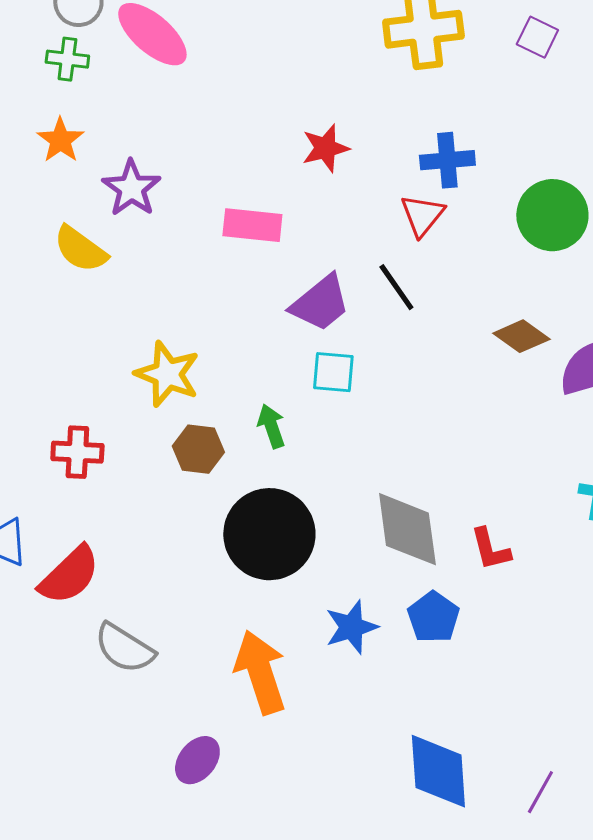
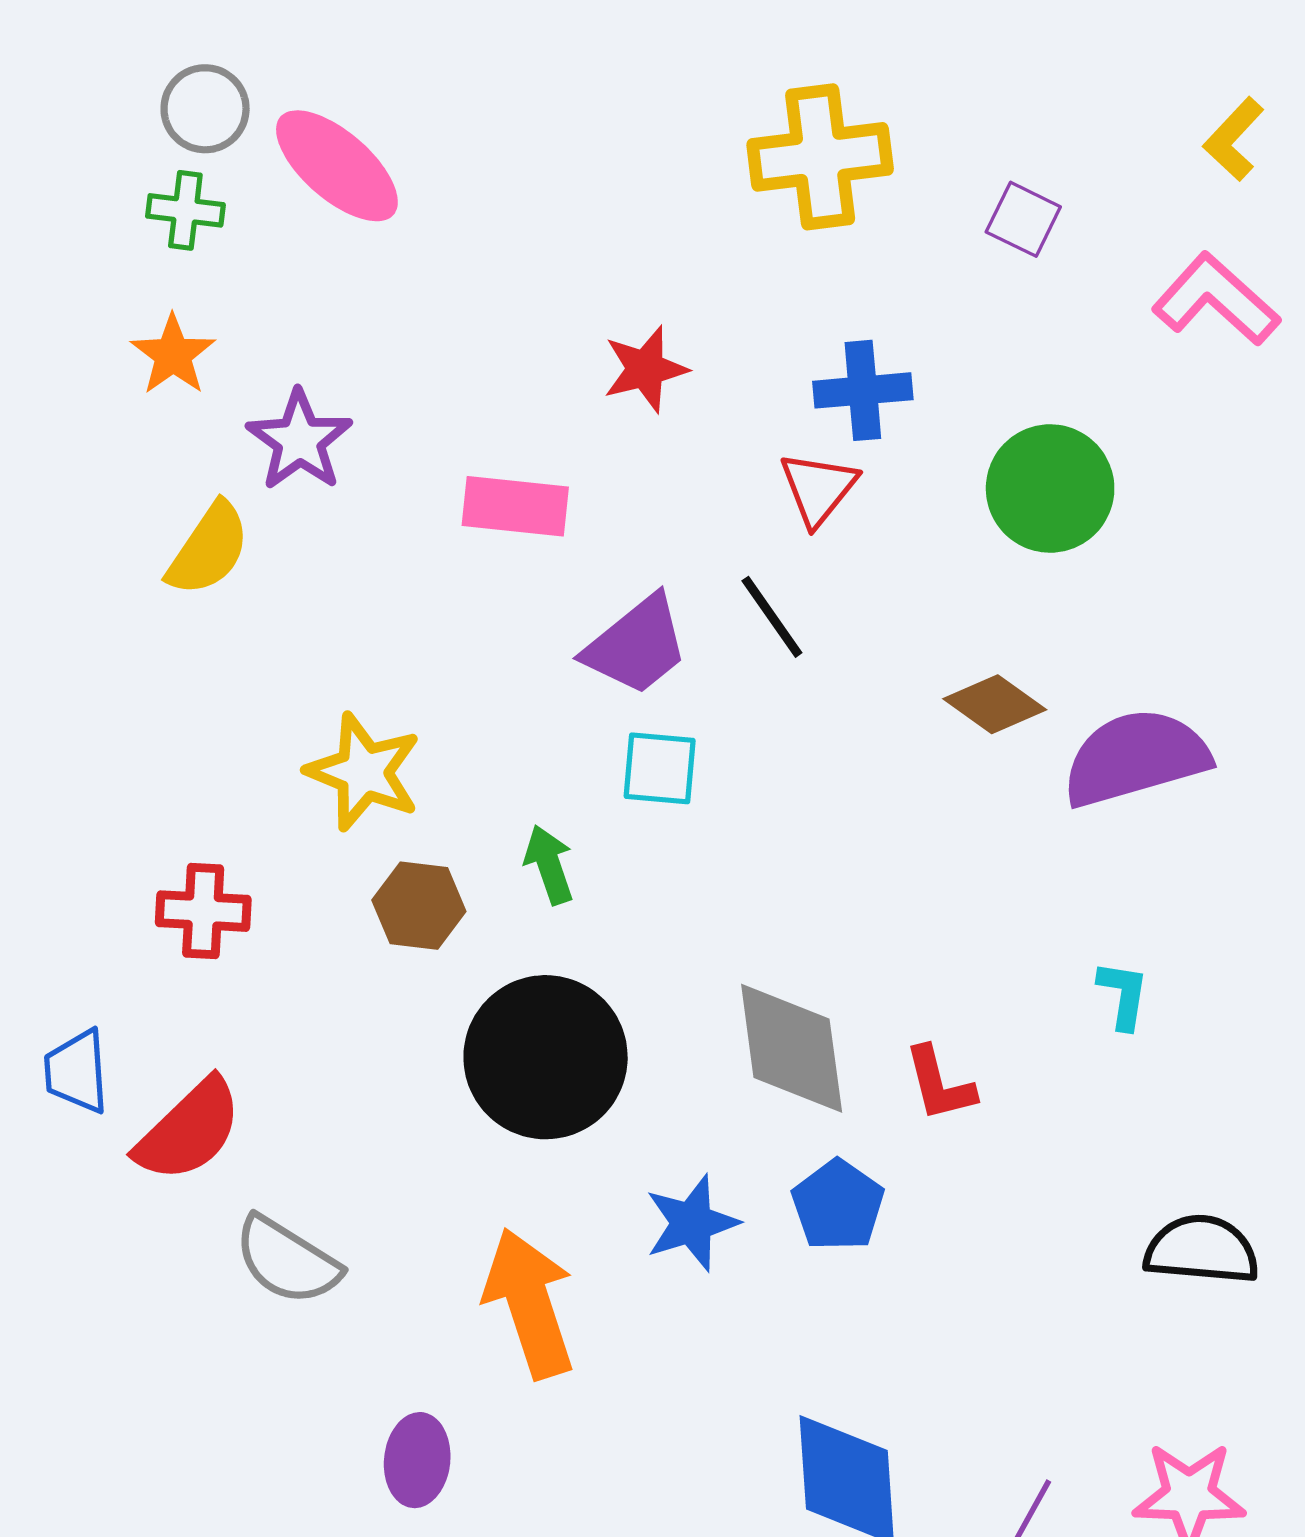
purple square: (537, 37) -> (1023, 219), moved
yellow semicircle: (80, 249) -> (209, 549), turned -92
purple ellipse: (197, 760) -> (417, 1460), turned -33

